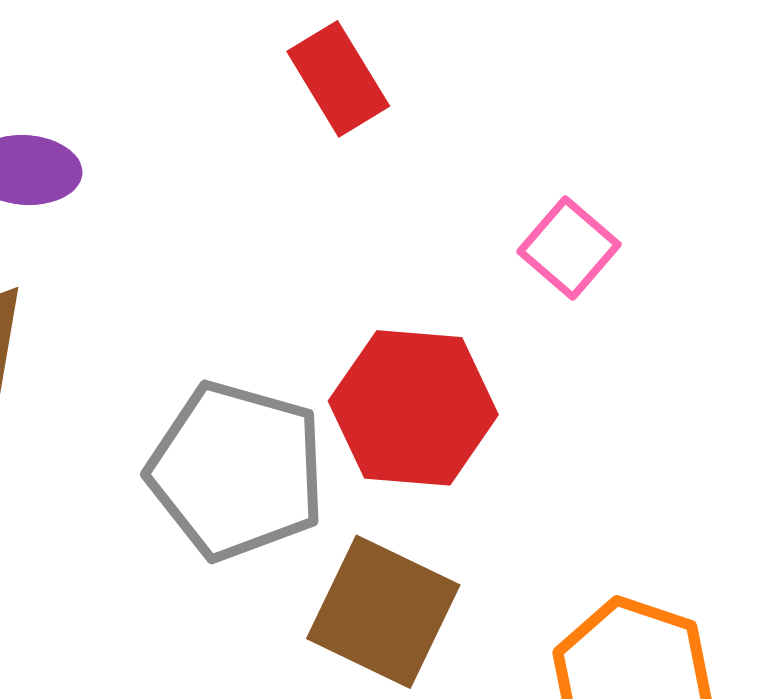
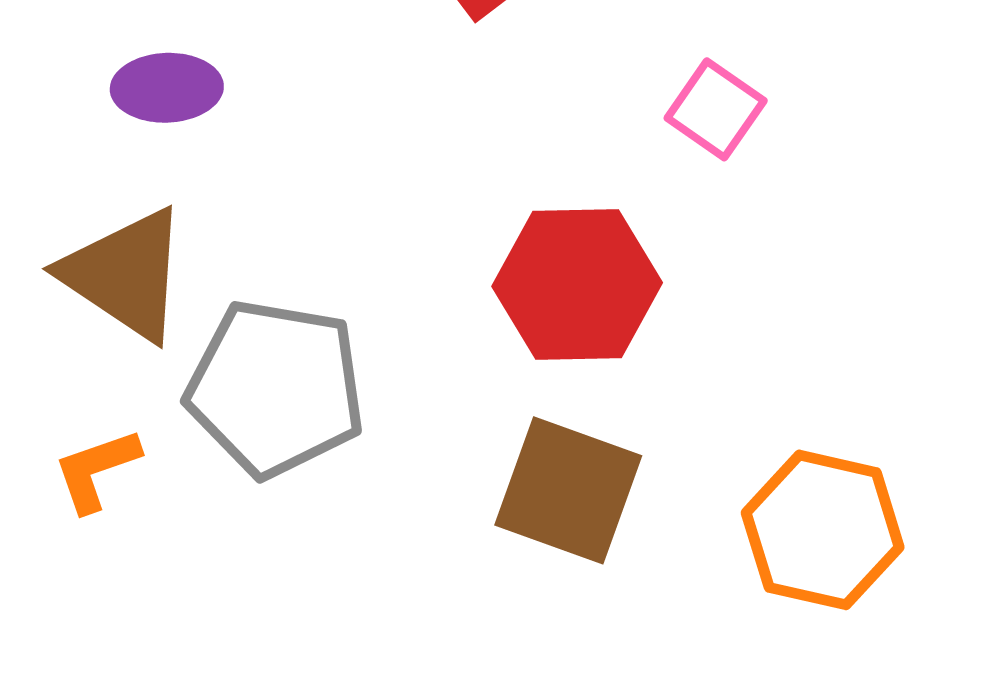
gray pentagon: (237, 471) -> (276, 388), moved

